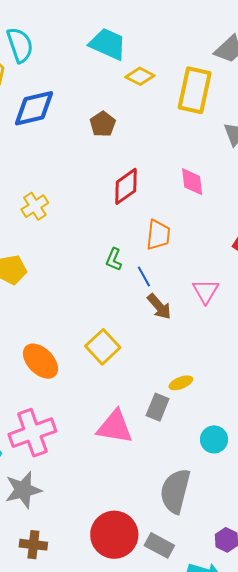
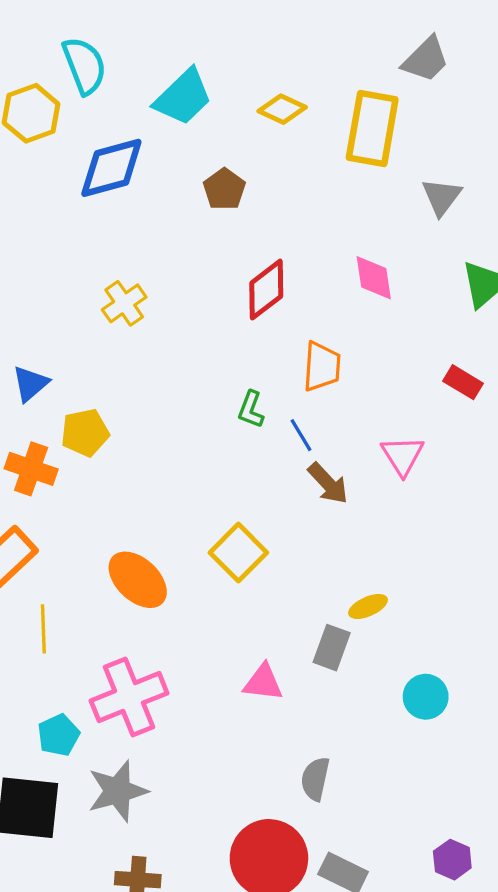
cyan trapezoid: (108, 44) -> (183, 97), moved, turned 114
yellow cross: (35, 206) -> (124, 303), moved
pink triangle: (115, 427) -> (263, 682), size x0.7
gray semicircle: (175, 491) -> (315, 779), moved, size x0.6

